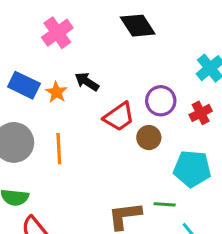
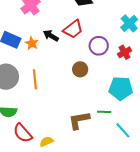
red trapezoid: (119, 117) -> (73, 29), moved
brown circle: (149, 138) -> (80, 69), moved

